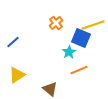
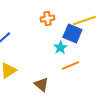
orange cross: (56, 23) -> (47, 19), turned 32

